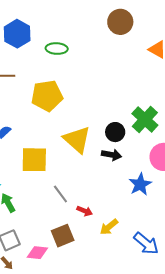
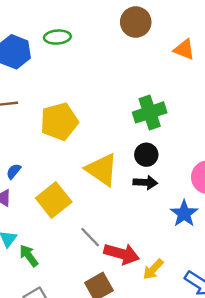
green ellipse: (57, 49) -> (57, 37), moved
green cross: (145, 119) -> (150, 112), moved, turned 36
yellow square: (34, 160) -> (54, 200), turned -32
red arrow: (85, 211) -> (122, 254), size x1.8

